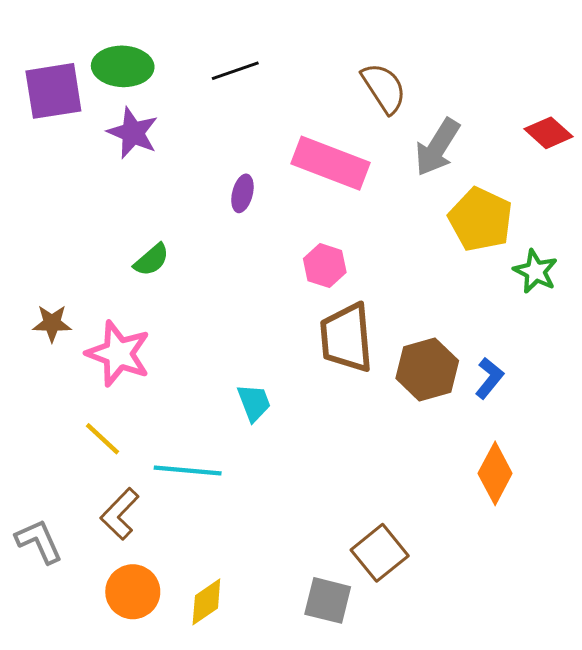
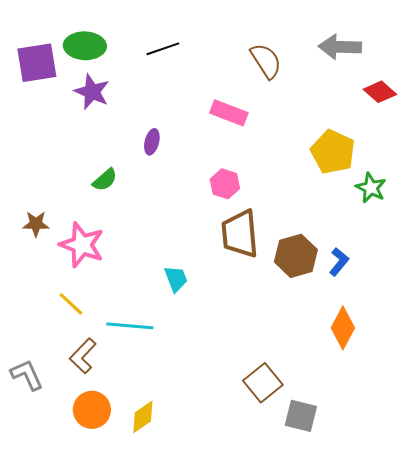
gray arrow: (437, 147) -> (340, 47), moved, turned 60
pink rectangle: (331, 163) -> (229, 113), size x0.7
purple ellipse: (242, 193) -> (152, 142), moved
gray square: (328, 600) -> (301, 416), moved

